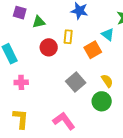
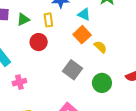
cyan triangle: (108, 34) -> (84, 14), moved
yellow rectangle: (68, 37) -> (48, 20), moved
yellow semicircle: (107, 81) -> (100, 47), moved

